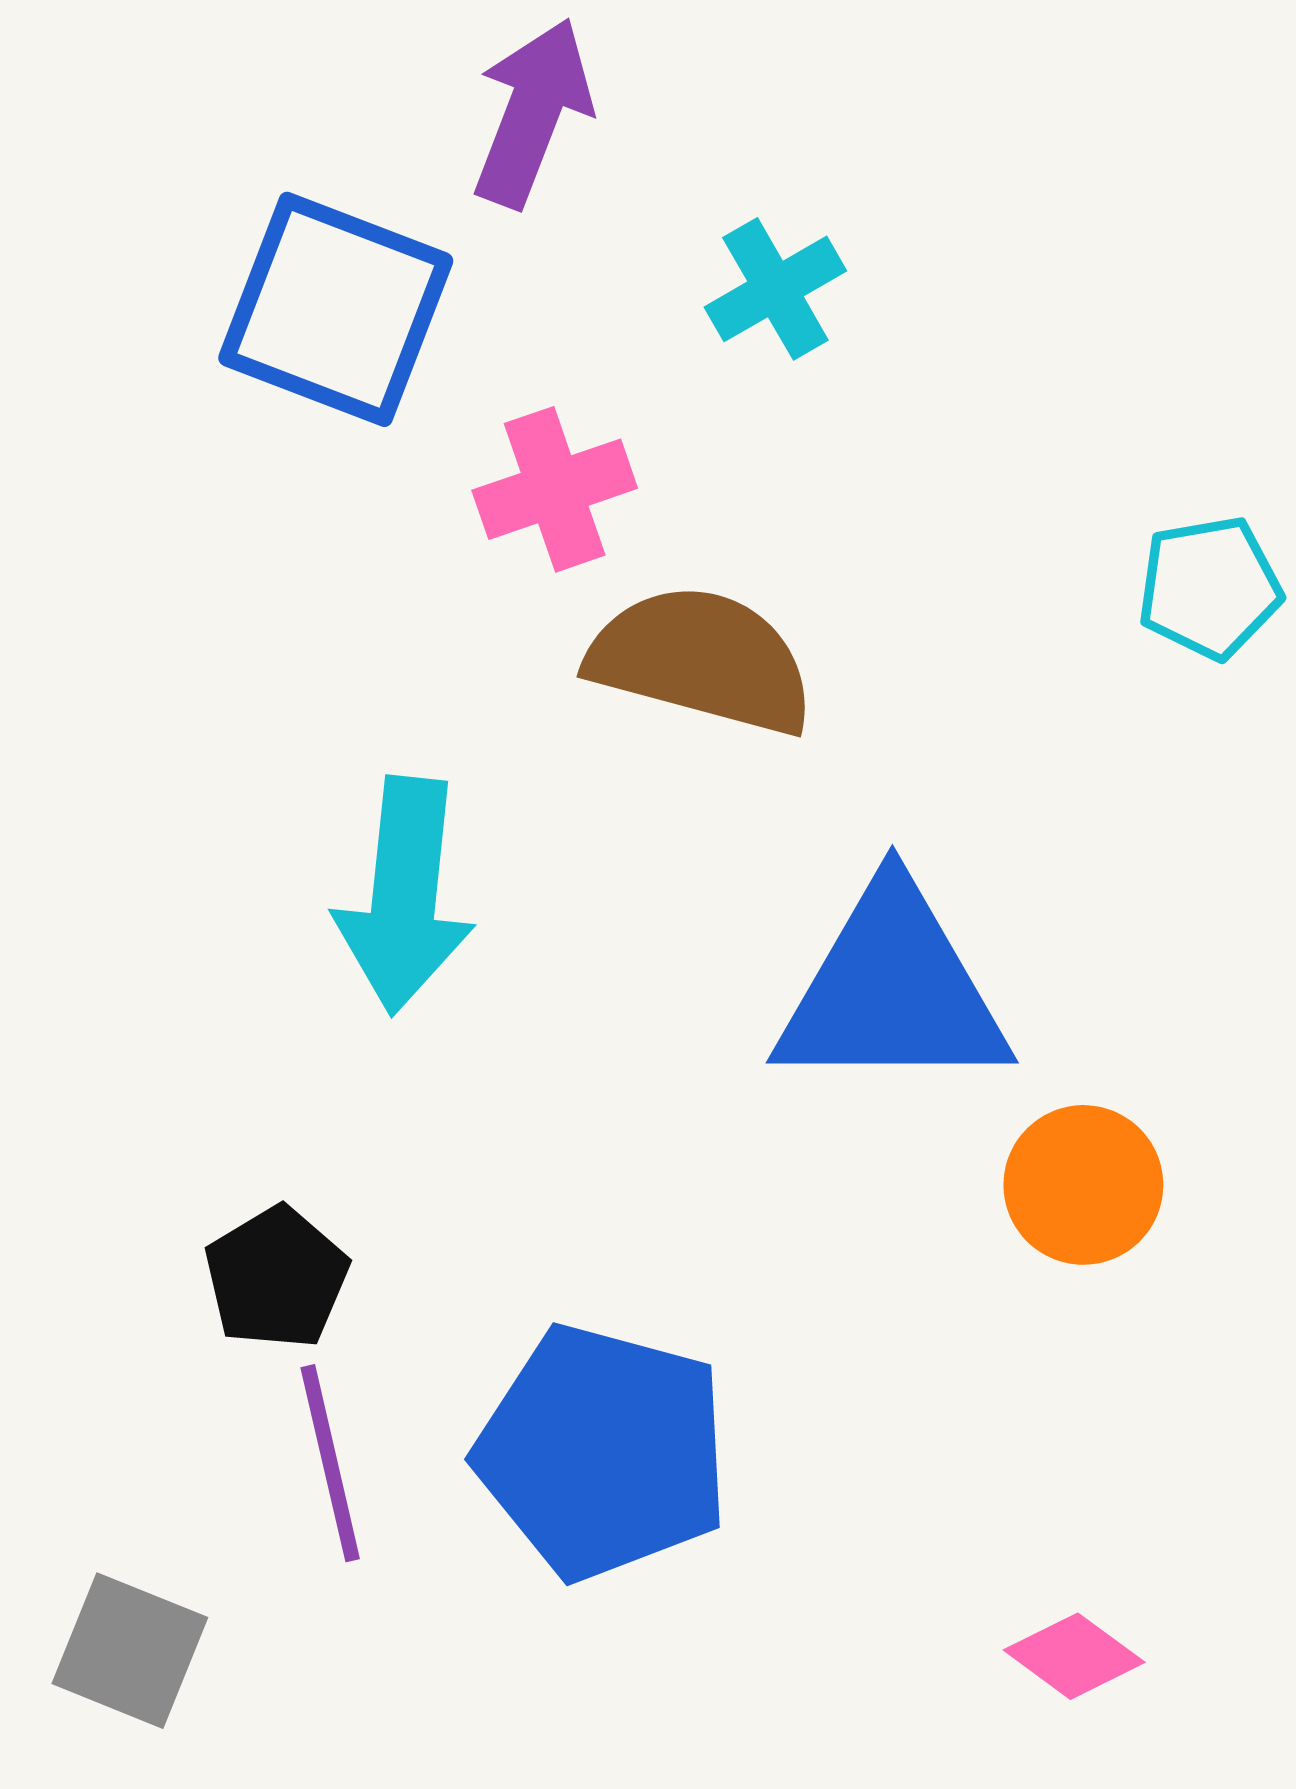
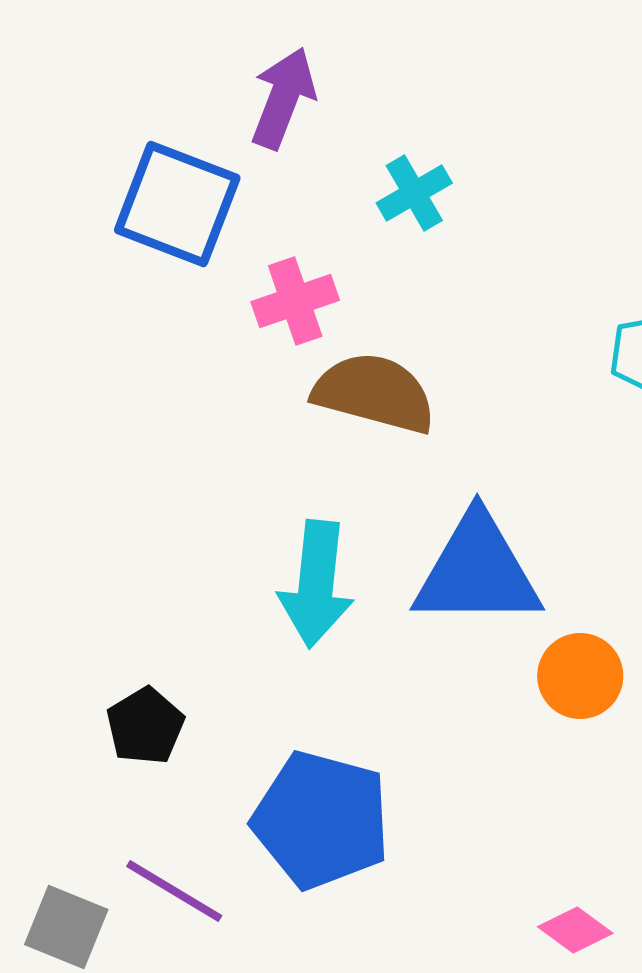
cyan arrow: (404, 896) -> (316, 584), moved
purple line: (330, 1463) -> (174, 891), moved, turned -46

